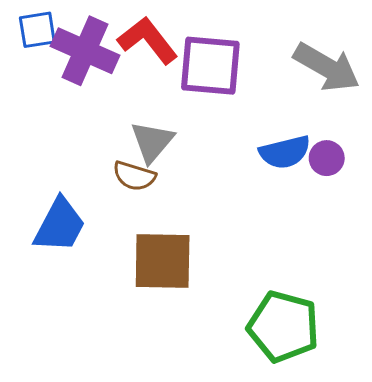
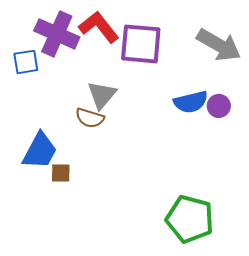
blue square: (37, 30) -> (26, 62), moved
brown square: (163, 261) -> (61, 173), moved, size x0.5

